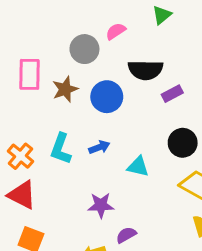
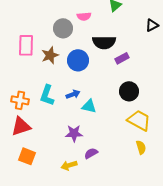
pink semicircle: (116, 31) -> (84, 16), turned -152
orange cross: (21, 156) -> (20, 100), turned -30
cyan triangle: (138, 167) -> (89, 106), moved
red triangle: (22, 195) -> (21, 126), turned -45

